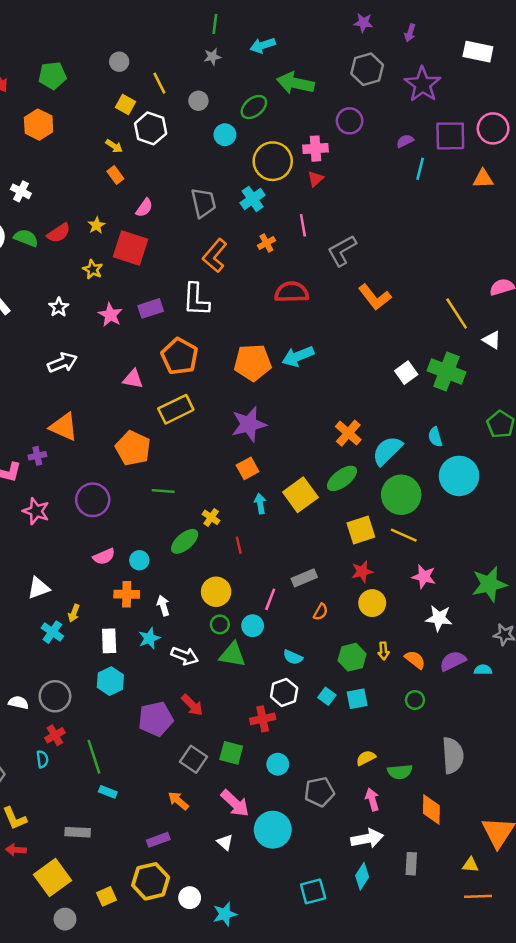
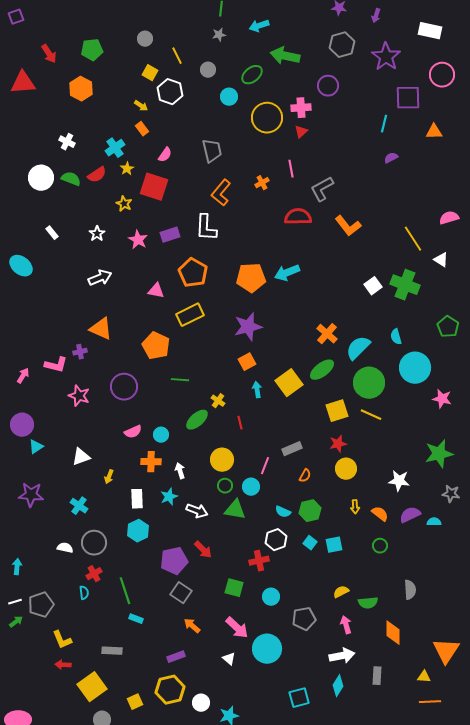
pink circle: (493, 128) -> (442, 75), moved
purple semicircle: (405, 141) -> (391, 158), moved
cyan cross: (253, 199) -> (115, 148), moved
red semicircle: (292, 292) -> (298, 217), moved
pink star: (424, 577) -> (442, 399), moved
cyan cross: (52, 632) -> (79, 506), moved
green hexagon: (352, 657) -> (310, 511), moved
gray semicircle: (453, 755) -> (410, 590), size x0.7
gray square: (193, 759) -> (181, 593), moved

